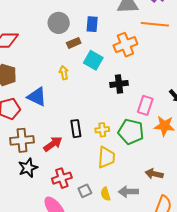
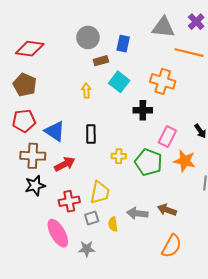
orange cross: (125, 45) -> (163, 81), moved, turned 30
blue triangle: (37, 97) -> (55, 131), moved
black rectangle: (76, 129) -> (91, 134), moved
yellow trapezoid: (106, 157) -> (100, 192), moved
gray arrow: (128, 192) -> (137, 213), moved

